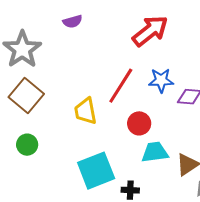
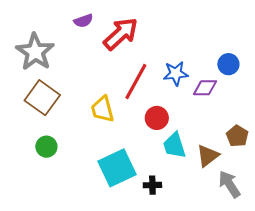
red arrow: (150, 31) -> (121, 34), moved
cyan trapezoid: (155, 152) -> (174, 146), turned -96

